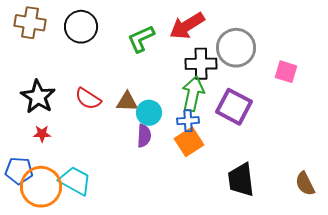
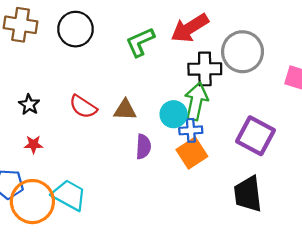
black star: (38, 97) -> (29, 105), size x0.6
purple square: (234, 107) -> (255, 136), moved
cyan circle: (149, 113) -> (174, 114), moved

